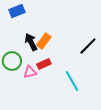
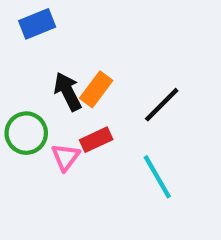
black line: (88, 46) -> (162, 105), moved
pink triangle: (30, 72) -> (66, 157), turned -40

